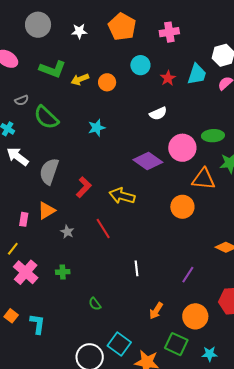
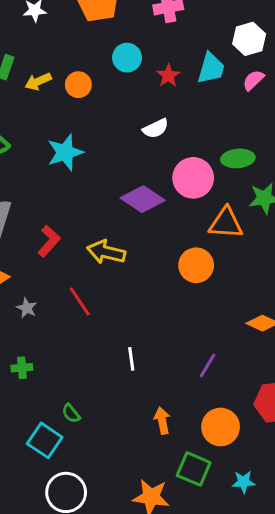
cyan star: (97, 128) -> (65, 152), size x1.4
orange arrow: (156, 311) -> (162, 421), turned 138
cyan square: (119, 344) -> (45, 440), moved

